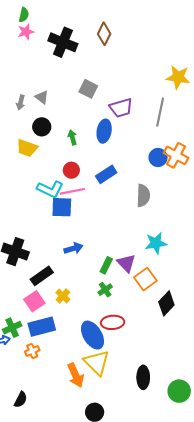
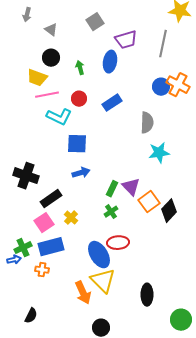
gray square: (88, 89) -> (95, 22), turned 30
gray arrow: (21, 103) -> (27, 15), moved
pink line: (72, 191) -> (47, 95), moved
blue square: (62, 207) -> (77, 144), moved
cyan star: (156, 243) -> (159, 153), moved
black diamond: (166, 303) -> (169, 211), moved
orange cross: (32, 351) -> (42, 270), turned 32
green circle: (179, 391) -> (181, 320), moved

